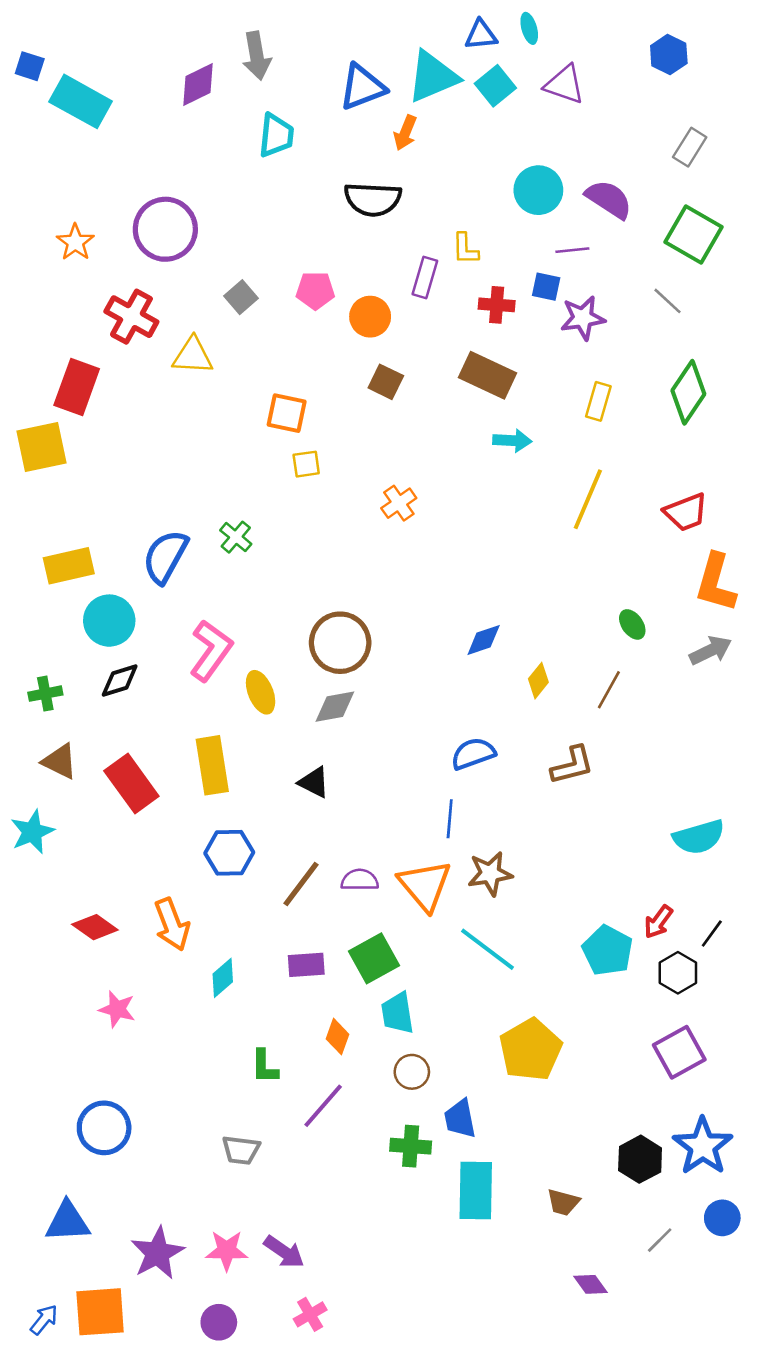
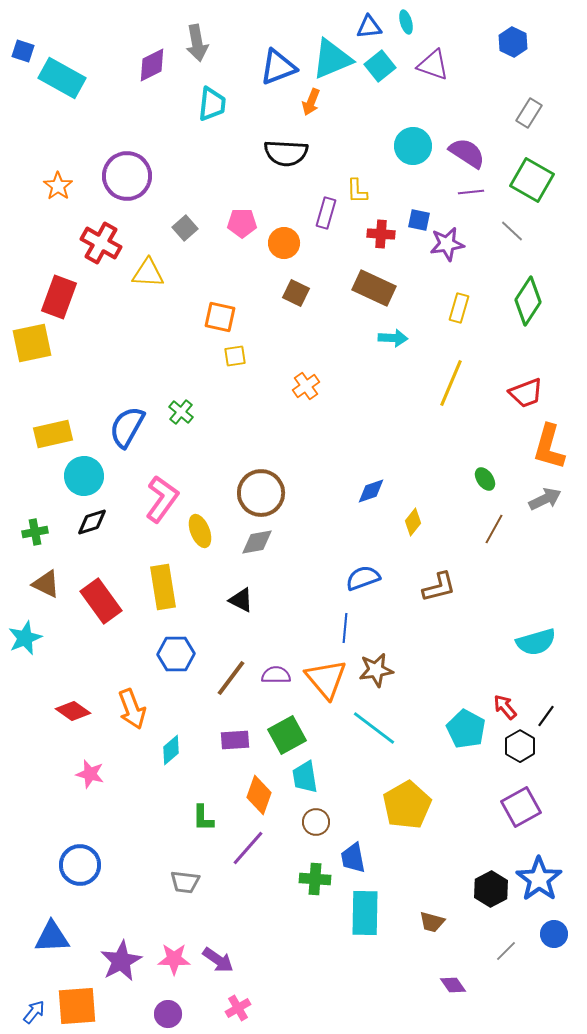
purple line: (572, 250) -> (471, 192), moved
brown line: (609, 690) -> (494, 529), moved
red arrow: (658, 922) -> (505, 707), turned 104
orange diamond: (338, 1037) -> (259, 795), size x1.4

